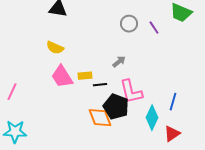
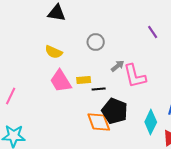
gray circle: (129, 24) -> (96, 42), moved
pink L-shape: (131, 92) -> (135, 76), moved

